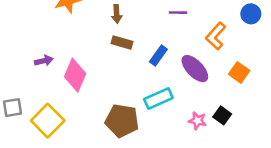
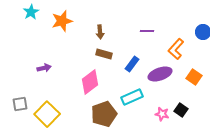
purple ellipse: (195, 69) -> (160, 74), turned -65
pink diamond: (75, 75) -> (90, 82), moved, turned 30
brown pentagon: (122, 121) -> (104, 114), turned -30

